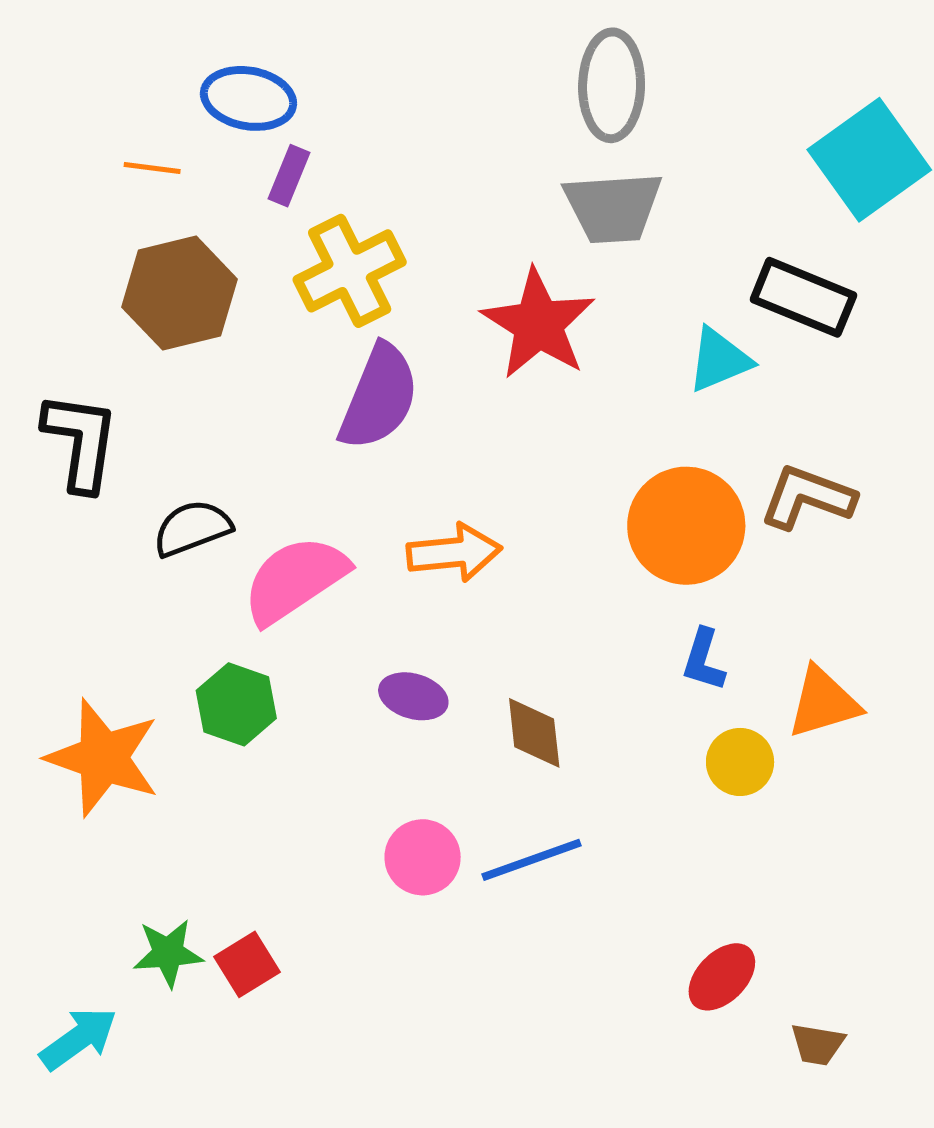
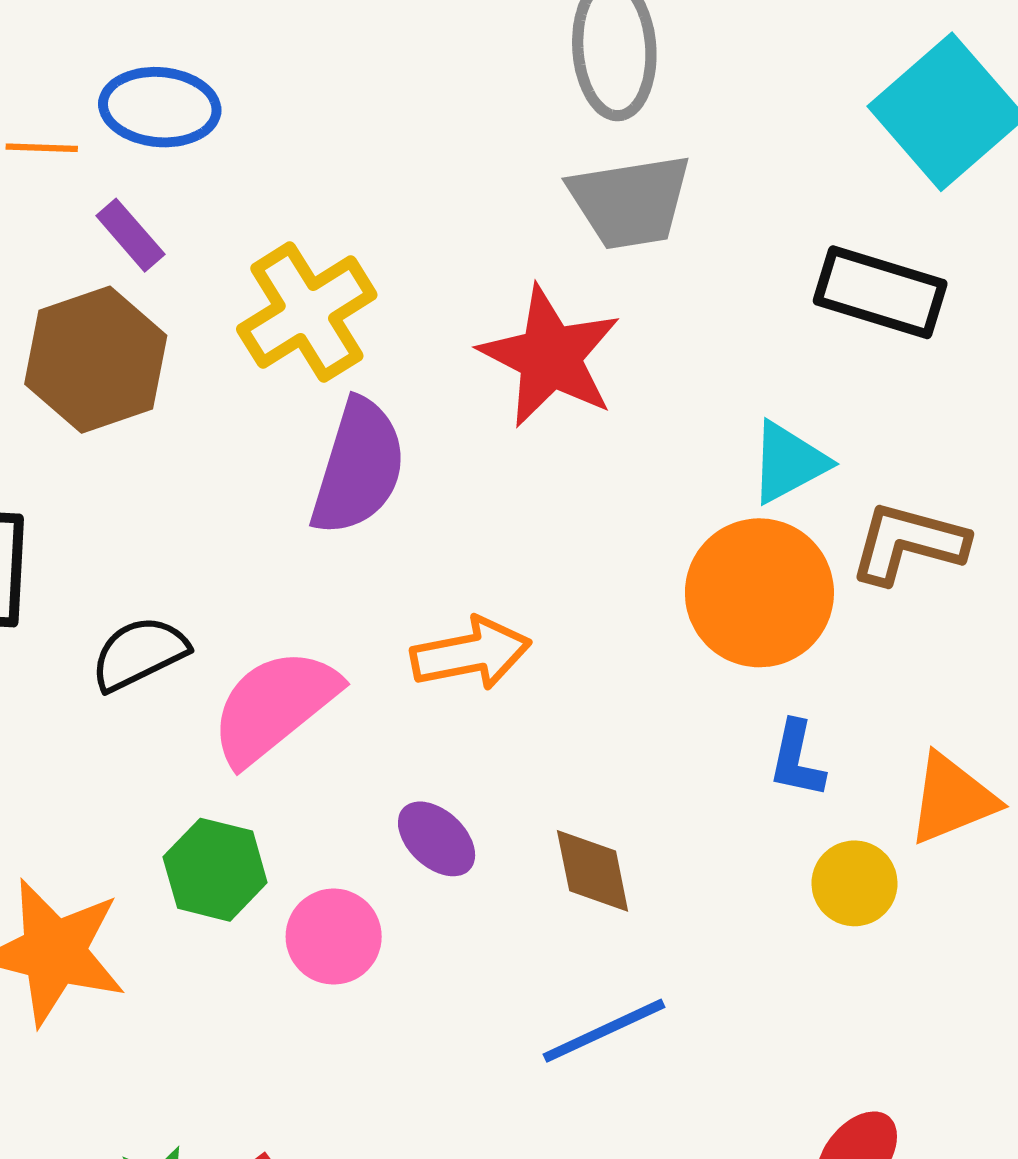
orange line: (152, 168) -> (42, 148), moved
purple rectangle: (289, 176) -> (130, 235), moved, turned -58
cyan triangle: (719, 360) -> (789, 462), moved
purple ellipse: (413, 696) -> (437, 839), turned 32
pink circle: (423, 857) -> (334, 937), moved

